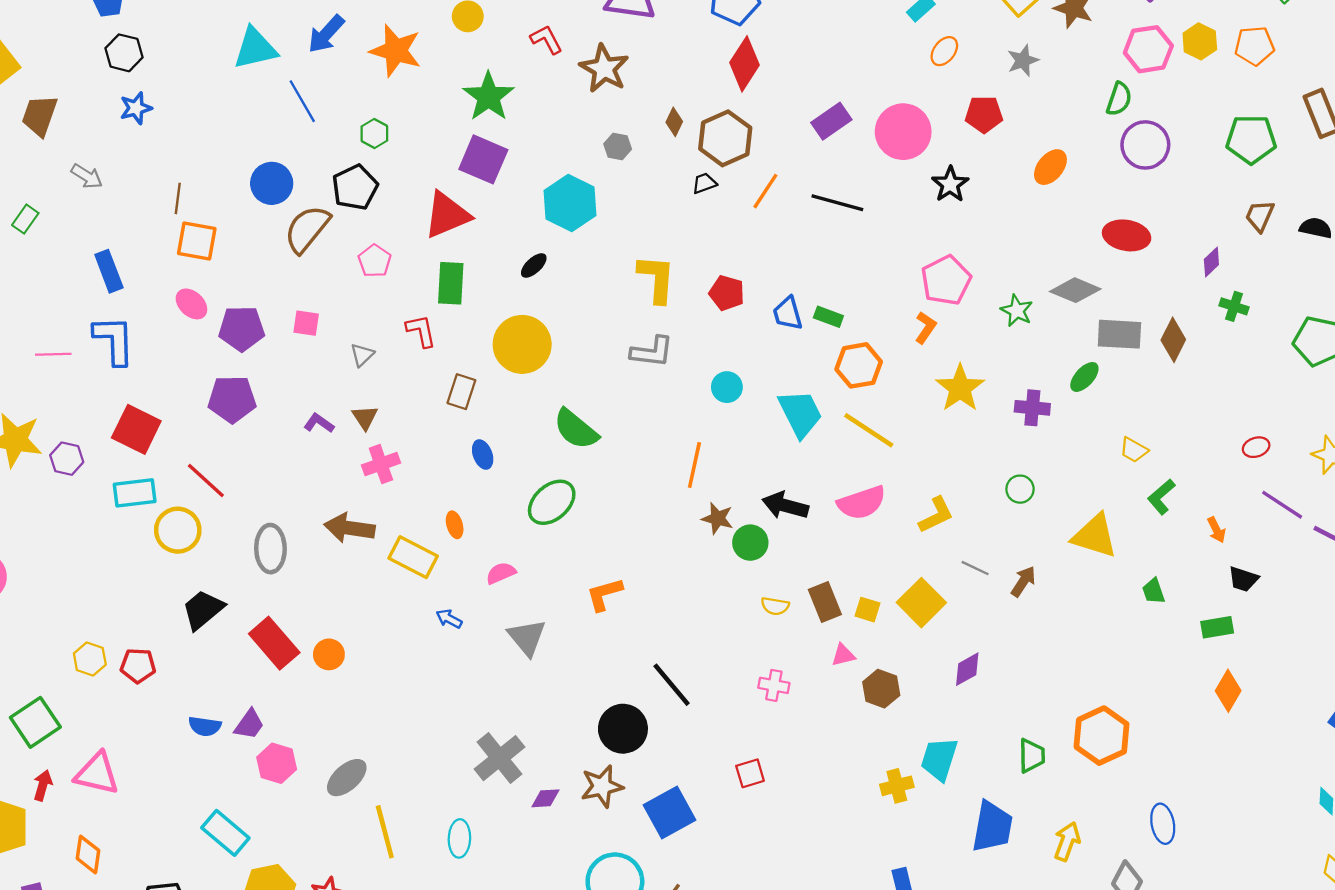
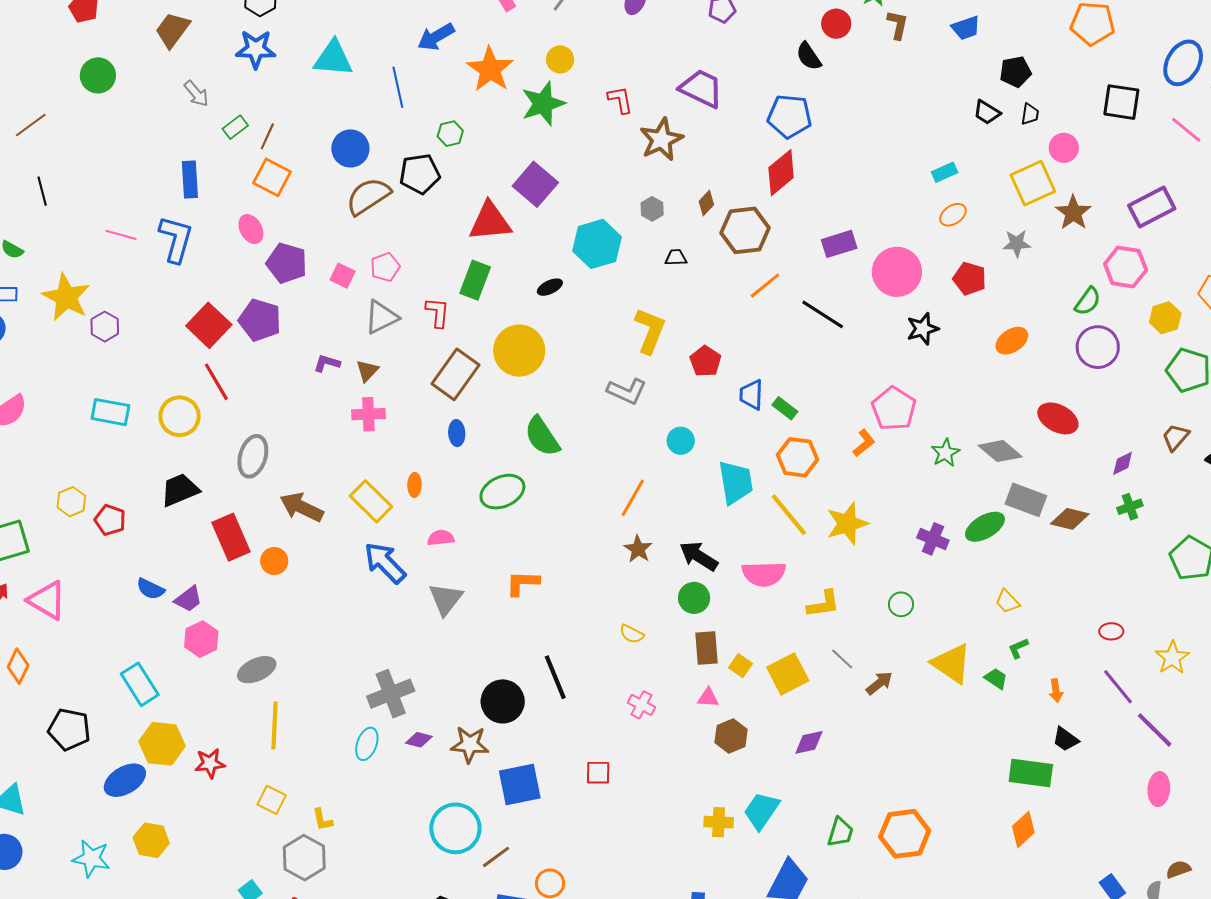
yellow hexagon: (1200, 41) -> (1165, 318), moved
cyan triangle: (255, 48) -> (333, 58), moved
green star: (489, 97) -> (543, 104), moved
blue star: (136, 108) -> (256, 49), size x1.4
black trapezoid: (704, 183) -> (676, 257), moved
green rectangle: (25, 219) -> (235, 127), moved
pink pentagon: (375, 261) -> (385, 267), moved
pink pentagon: (946, 280) -> (894, 409), turned -30
green cross: (1234, 306) -> (1130, 507), turned 35
brown diamond: (1173, 340) -> (1070, 519), turned 60
gray triangle: (362, 355) -> (381, 317), size x1.6
green ellipse: (1084, 377) -> (985, 527), size x1.4
yellow star: (960, 388) -> (847, 523), moved
brown rectangle: (461, 392) -> (455, 374), size x1.6
purple L-shape: (319, 423) -> (327, 363), turned -36
red square: (136, 429) -> (209, 325), moved
cyan rectangle: (135, 493) -> (110, 412), moved
green L-shape: (1161, 497) -> (1018, 648), size x0.7
brown arrow: (350, 528) -> (302, 507), moved
green circle: (750, 543) -> (694, 598), moved
green trapezoid: (1154, 591) -> (996, 679), moved, turned 125
yellow semicircle: (775, 606) -> (632, 634), moved
blue arrow: (449, 619) -> (385, 563), size x2.0
green rectangle: (1217, 627) -> (1031, 773), size x1.5
cyan ellipse: (459, 838) -> (367, 744), moved

